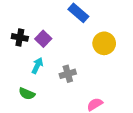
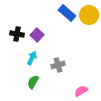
yellow circle: (104, 43) -> (89, 15), moved
green semicircle: (27, 94) -> (33, 82), moved, turned 96

